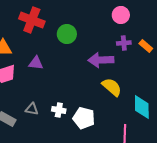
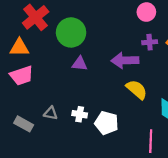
red cross: (32, 20) -> (36, 17), moved, turned 30
green circle: (67, 34) -> (71, 32), moved, size x1.4
purple triangle: (36, 63) -> (80, 64), moved

